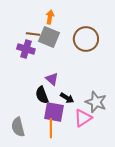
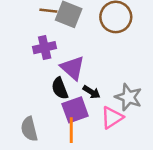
purple cross: (26, 49) -> (45, 48), moved, turned -30
purple triangle: (52, 79) -> (73, 68), size x1.5
purple square: (54, 112) -> (75, 110), turned -30

